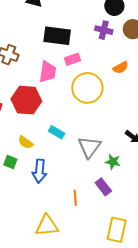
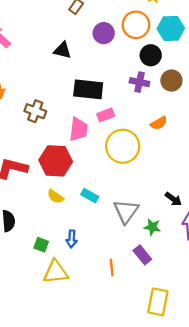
yellow semicircle: (26, 142) -> (55, 196), moved
green square: (10, 162) -> (41, 245), moved
blue arrow: (39, 171) -> (72, 239), size x0.7
yellow triangle: (47, 226) -> (56, 272), moved

